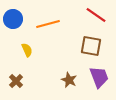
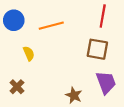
red line: (96, 15) -> (103, 16), turned 65
brown star: (69, 80) -> (74, 95), moved

